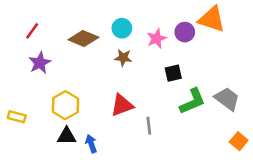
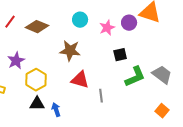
brown diamond: (83, 38) -> (37, 27), moved
brown star: (123, 58) -> (70, 51), moved, size x1.5
purple star: (40, 63) -> (16, 61), moved
red triangle: (122, 105) -> (80, 80), turned 36
orange square: (239, 141) -> (162, 111), moved

